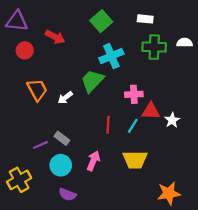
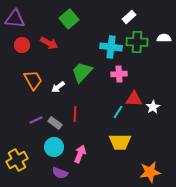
white rectangle: (145, 19) -> (129, 17), turned -48
green square: (101, 21) -> (69, 19), moved
red arrow: (55, 37) -> (49, 43), moved
cyan cross: (111, 56) -> (111, 47), moved, turned 30
pink cross: (134, 94) -> (119, 74), moved
red line: (108, 125) -> (75, 114), moved
purple line: (40, 145) -> (36, 120), moved
pink arrow: (93, 161) -> (80, 154), moved

